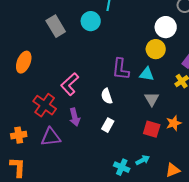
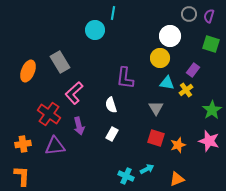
gray rectangle: (56, 26) -> (60, 62), moved
cyan triangle: (147, 74) -> (167, 83), moved
orange star: (174, 123) -> (178, 145), moved

